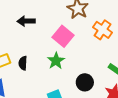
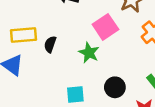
green star: (56, 61) -> (89, 53), turned -30

